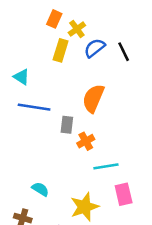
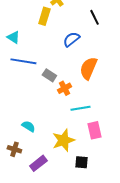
blue semicircle: (95, 48) -> (71, 39), moved
orange semicircle: (93, 98) -> (88, 68), moved
gray rectangle: (67, 125) -> (49, 75), turned -64

